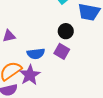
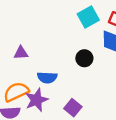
purple square: (62, 51) -> (73, 108), moved

